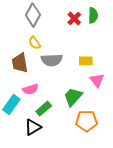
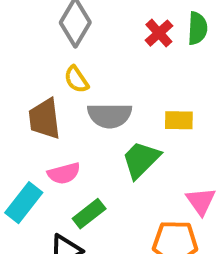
pink triangle: (97, 80) -> (201, 201), moved
green trapezoid: (73, 97) -> (141, 160), moved

